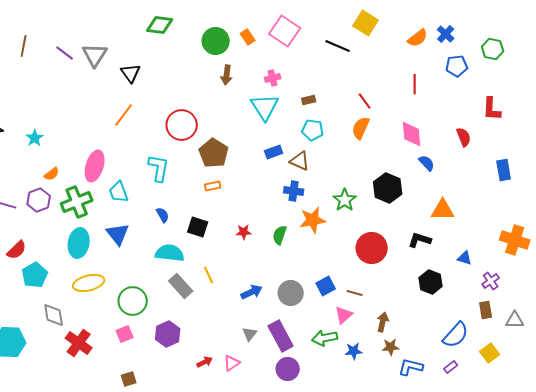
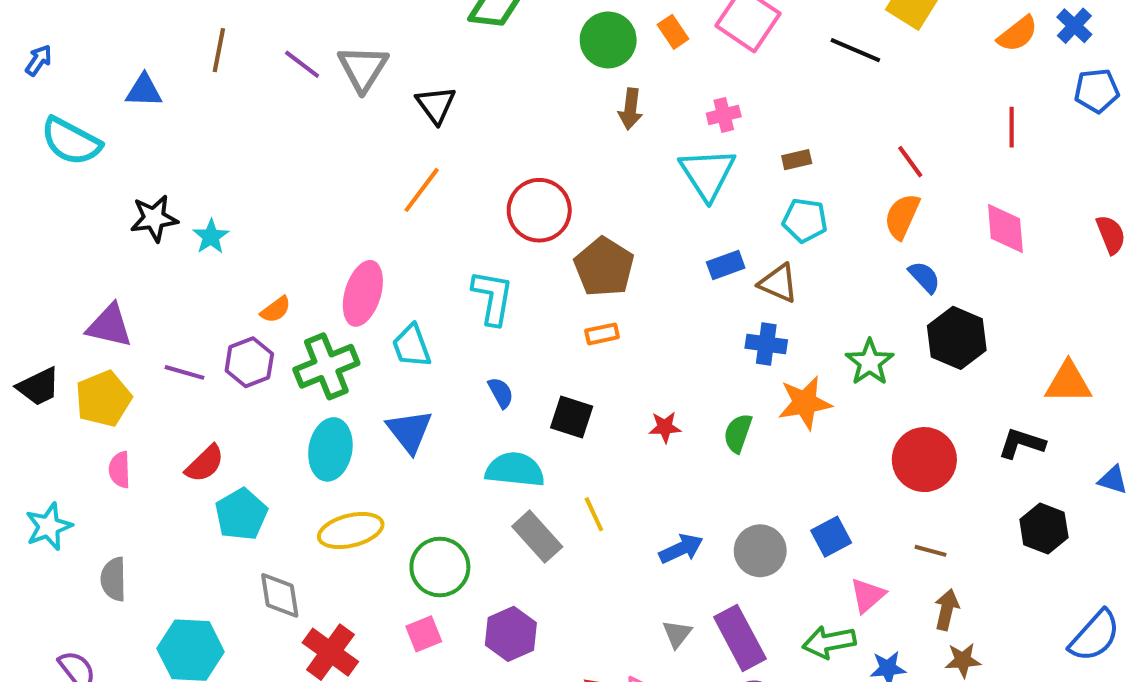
cyan star: (35, 138) -> (211, 237), moved
blue semicircle: (427, 163) -> (924, 277), moved
brown line: (355, 293) -> (930, 551), moved

